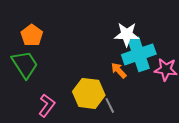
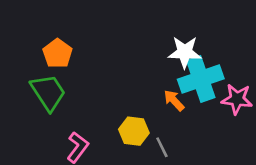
yellow hexagon: (89, 93) -> (134, 131), size x0.7

